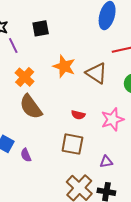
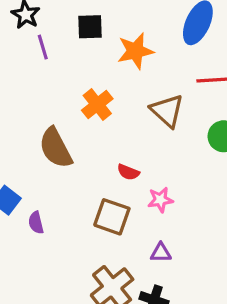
orange star: (64, 66) -> (135, 51), moved, turned 30
orange cross: (25, 77) -> (97, 104), moved
pink star: (112, 119) -> (160, 200), moved, size x0.7

